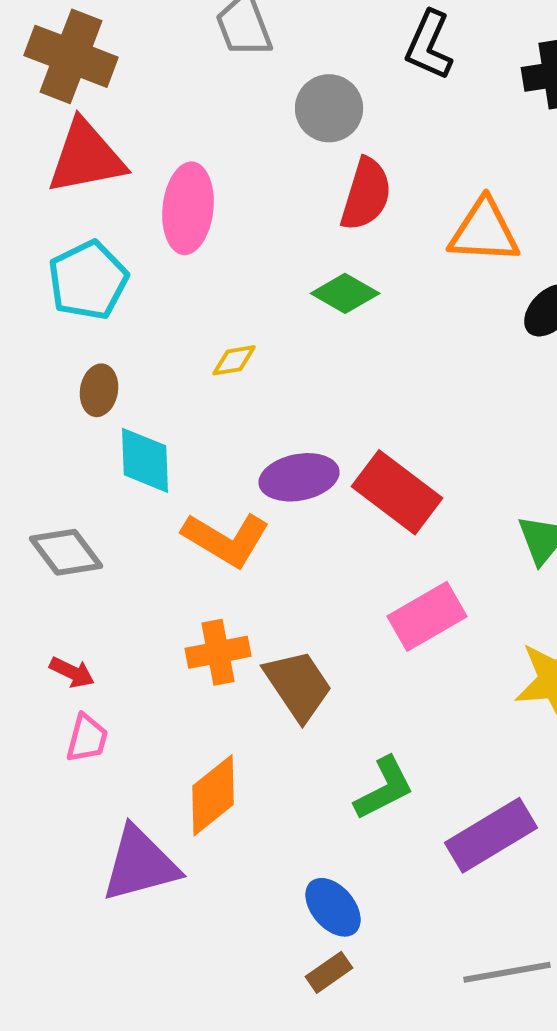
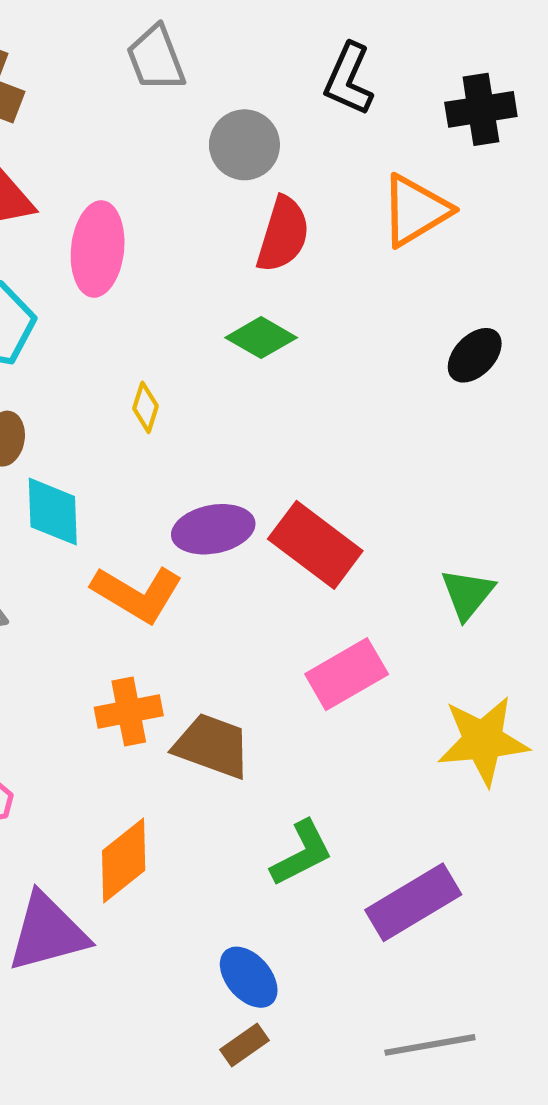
orange triangle: (484, 231) -> (415, 210), moved, turned -34
yellow diamond: (234, 360) -> (145, 407), turned -63
brown trapezoid: (298, 685) -> (212, 746), turned -36

